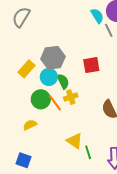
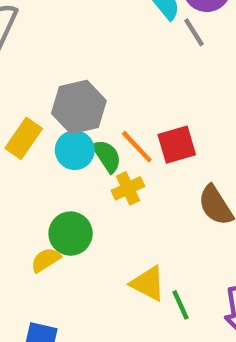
red square: (91, 65) -> (177, 145), moved
green circle: (41, 99) -> (71, 234), moved
orange line: (55, 103) -> (137, 147), moved

